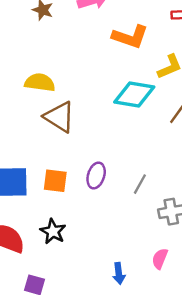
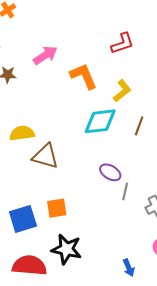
orange L-shape: (130, 37) -> (84, 76), turned -116
purple ellipse: (96, 176) -> (110, 172), moved, turned -60
black star: (53, 231) -> (67, 249), size x1.4

